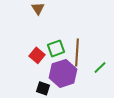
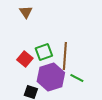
green line: (100, 67) -> (77, 78), moved, turned 72

